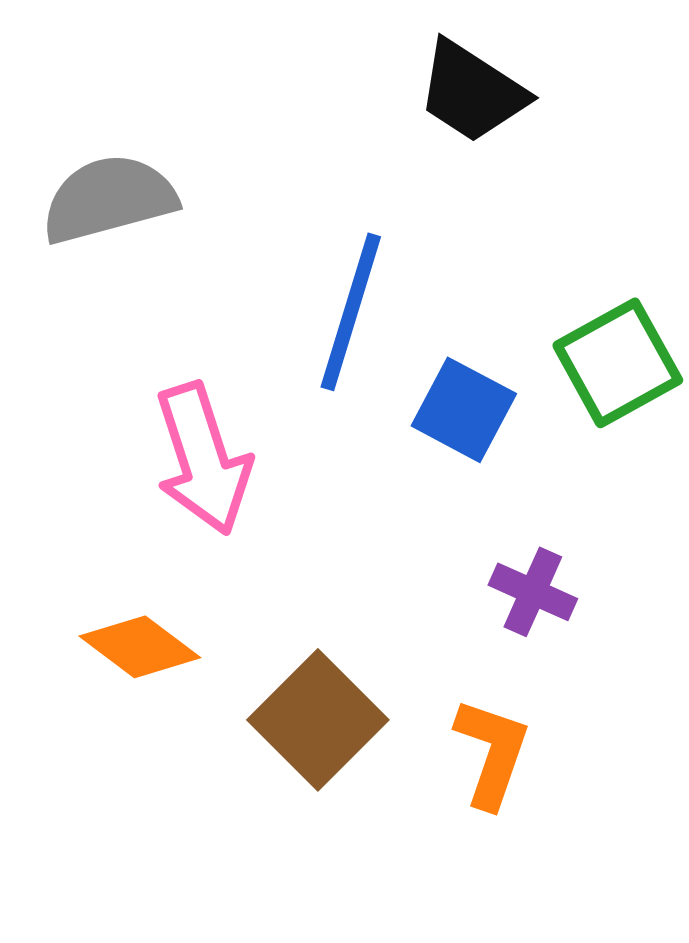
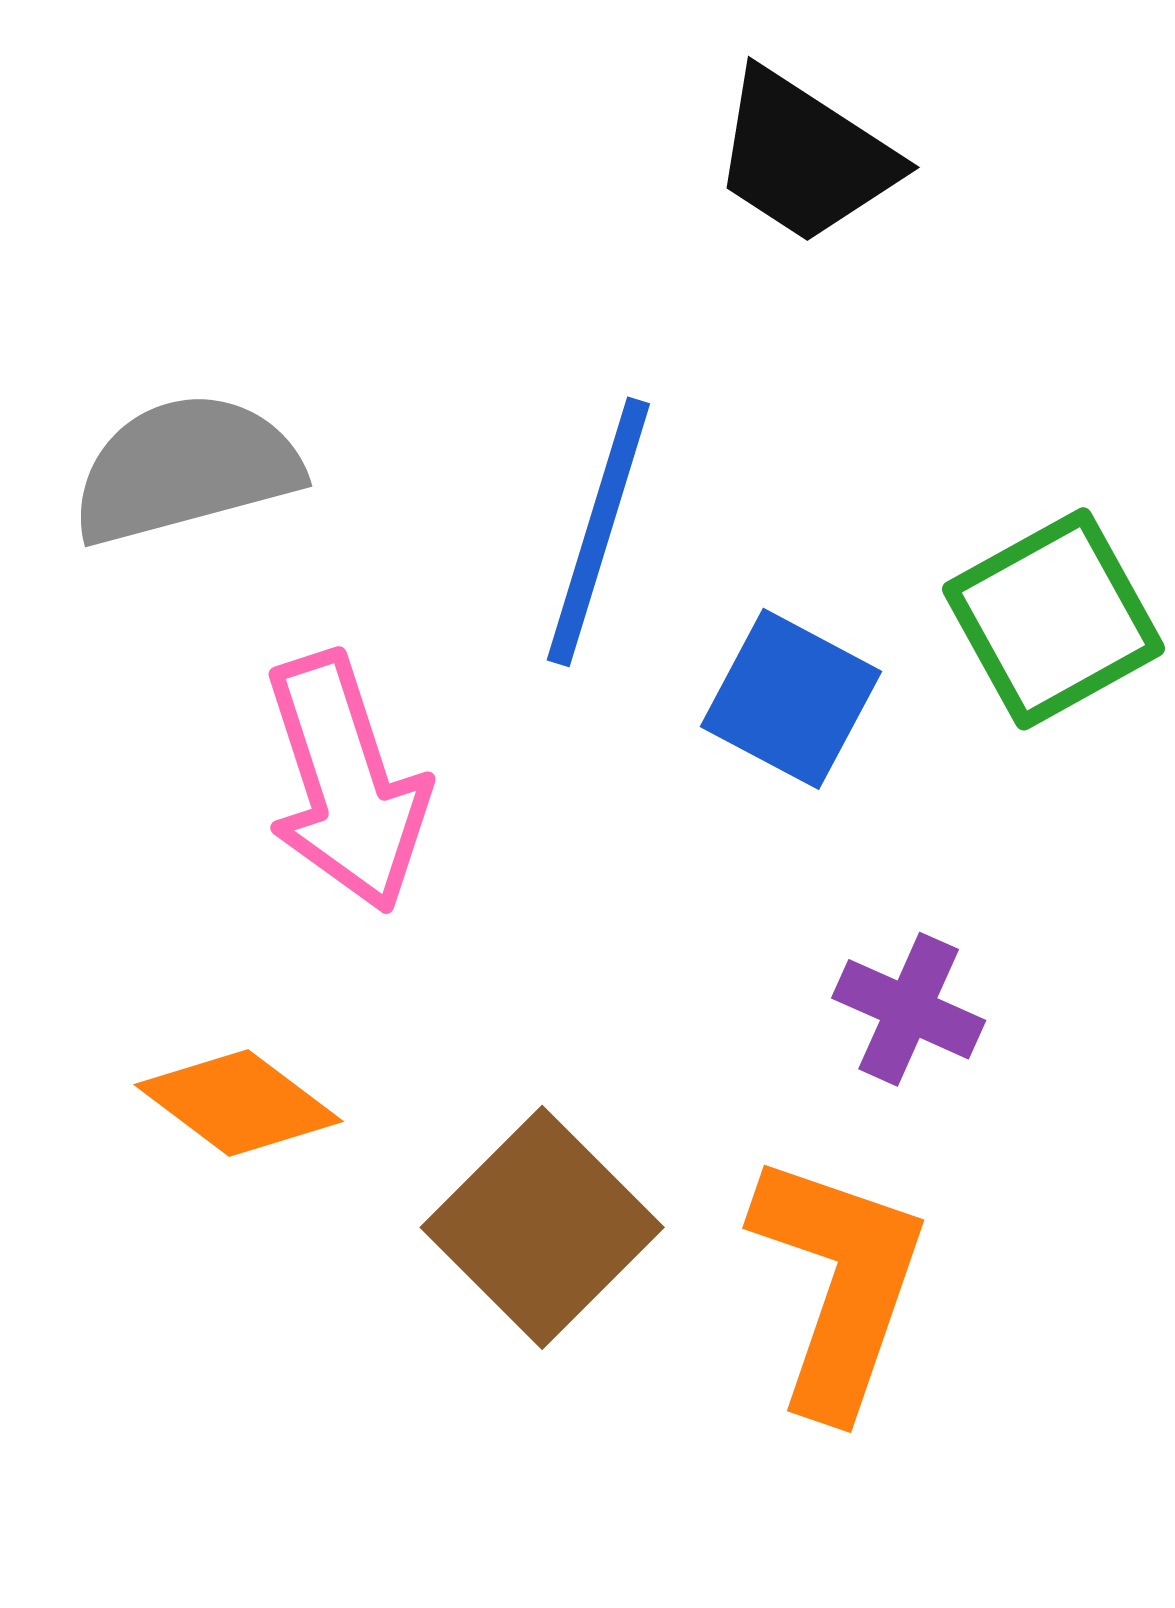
gray semicircle: (109, 199) -> (186, 469), moved
orange L-shape: (492, 753) -> (839, 1284), size x1.4

